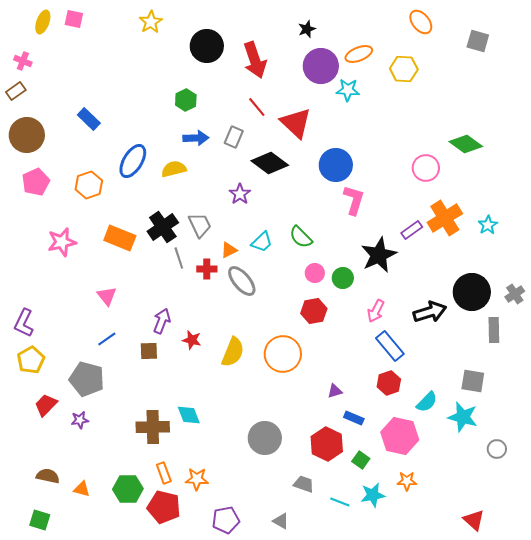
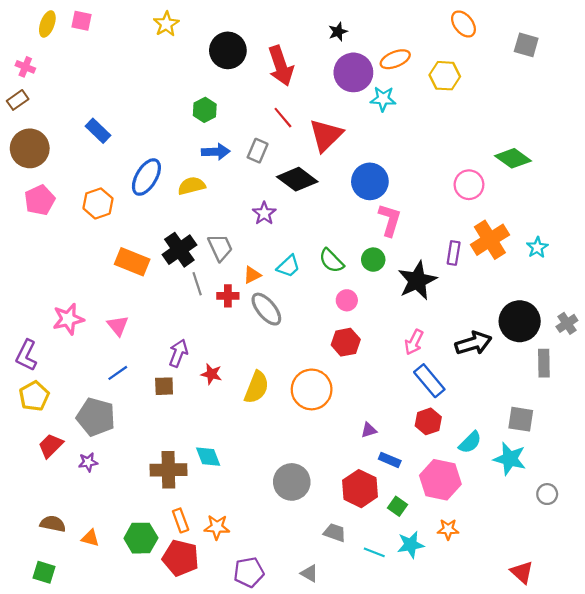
red triangle: (296, 123) -> (326, 135), turned 32
purple rectangle: (412, 230) -> (454, 253), turned -45
pink star: (62, 242) -> (68, 319), moved
green circle: (343, 278) -> (373, 260), moved

